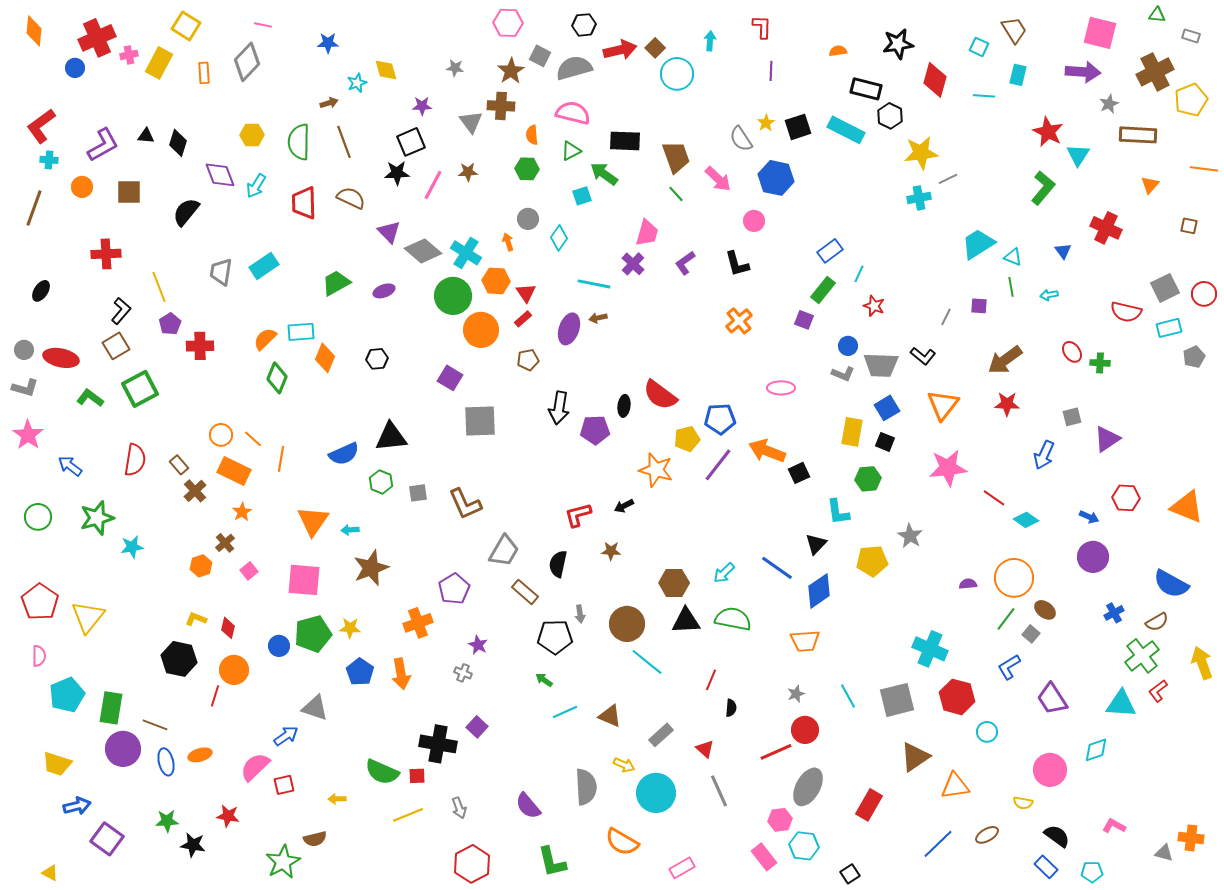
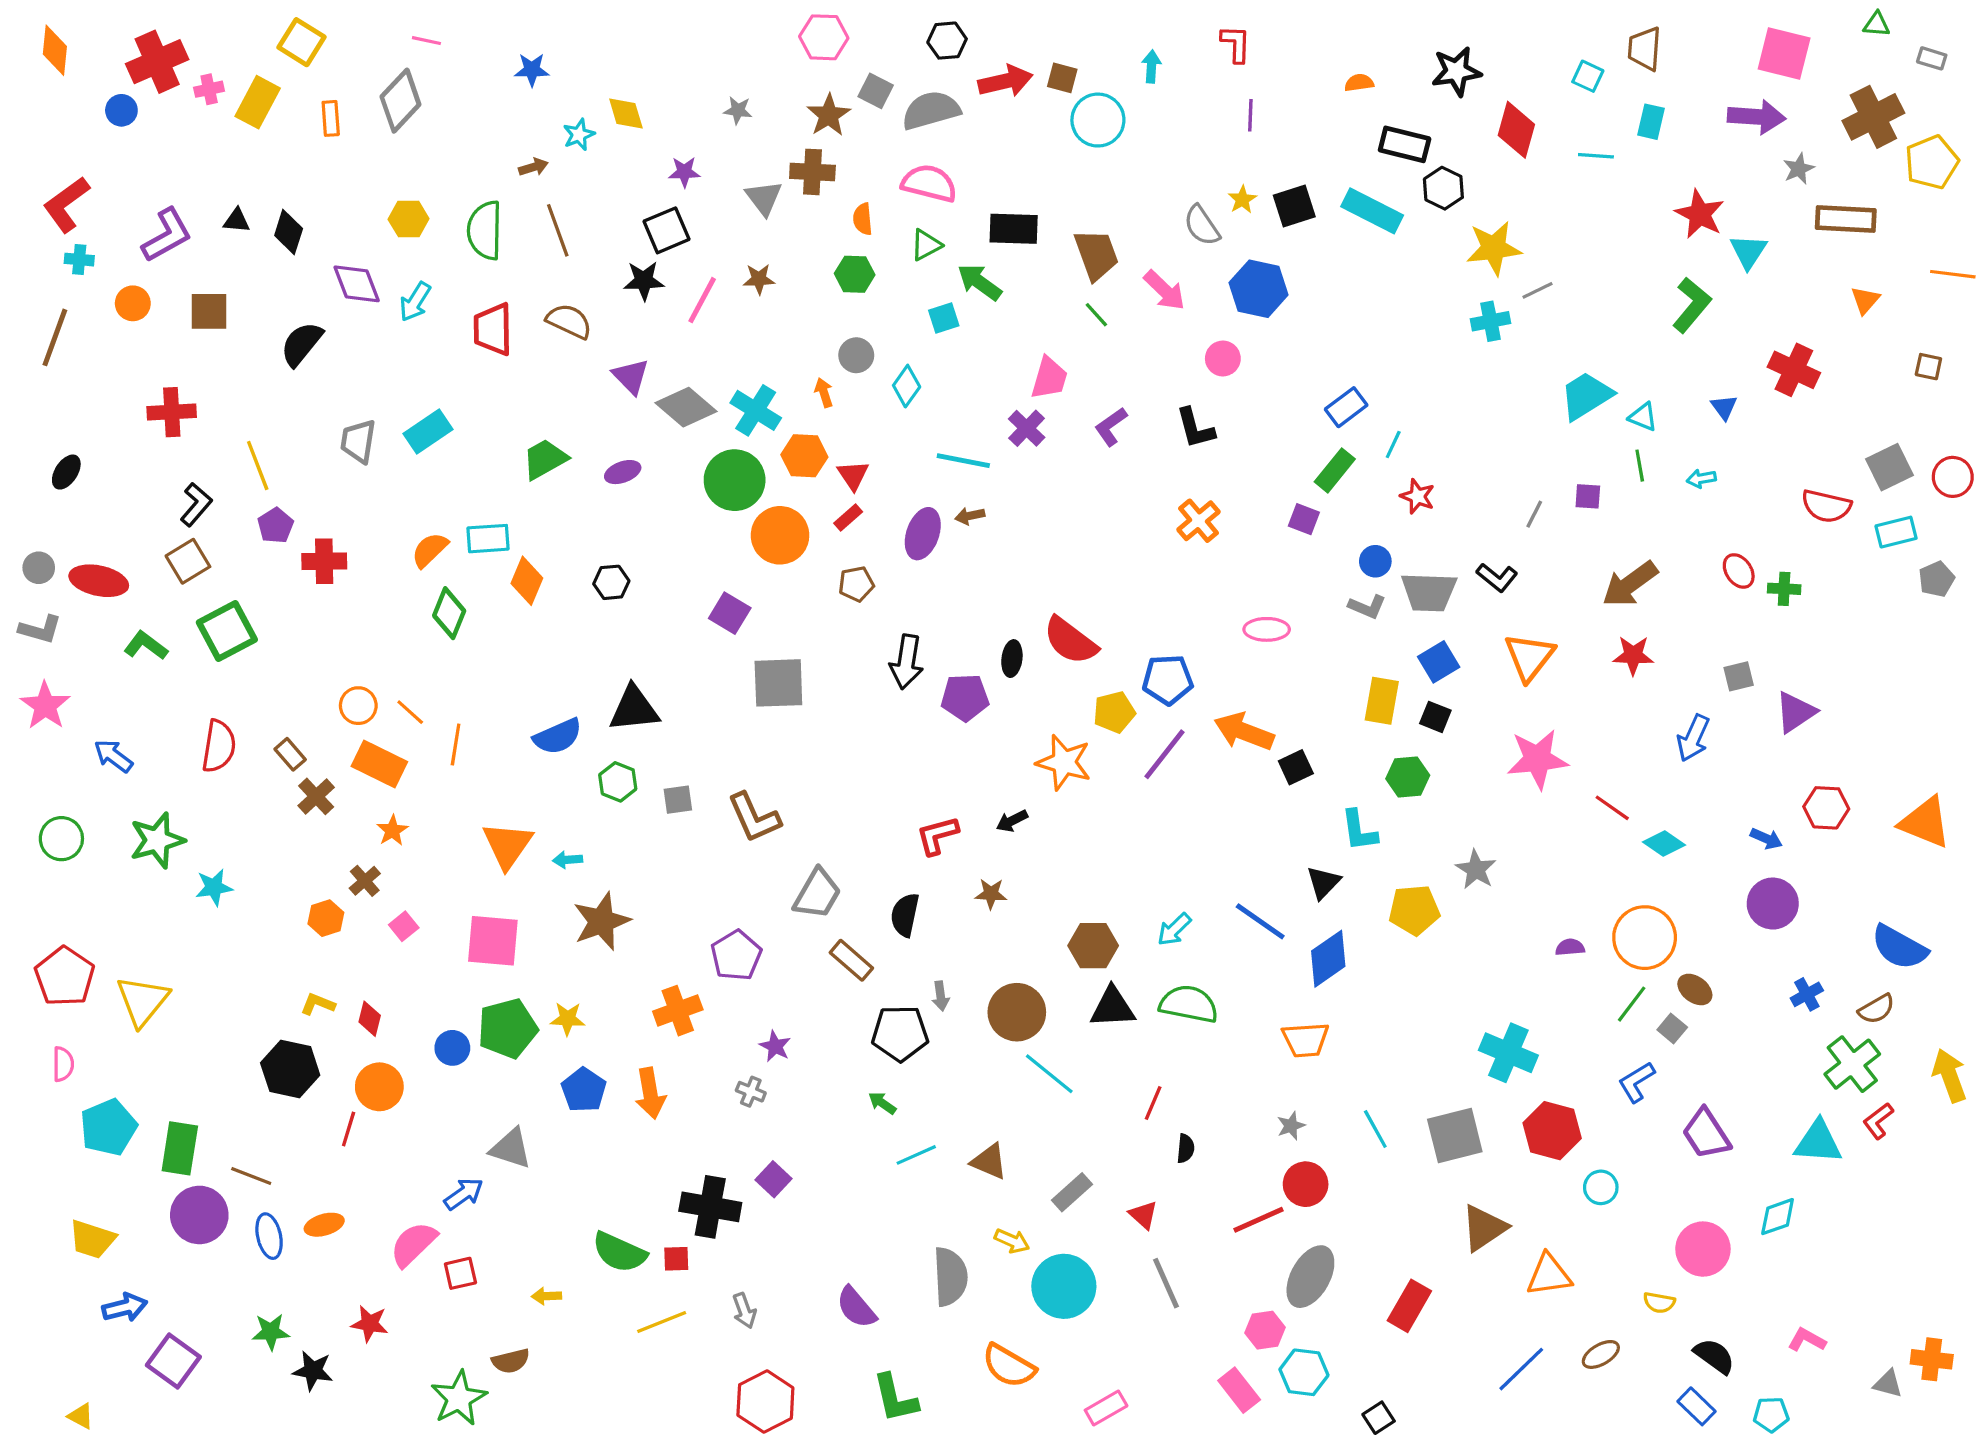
brown trapezoid: (1014, 30) -> (1645, 49), turned -144
brown square: (655, 48) -> (1062, 78), turned -30

